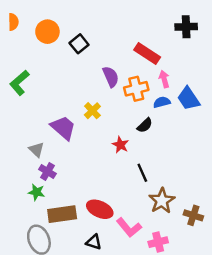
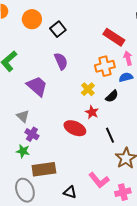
purple semicircle: (111, 77) -> (61, 61), moved
yellow cross: (92, 111) -> (88, 89), moved
purple trapezoid: (63, 128) -> (37, 86), moved
red ellipse: (100, 209) -> (75, 128), moved

